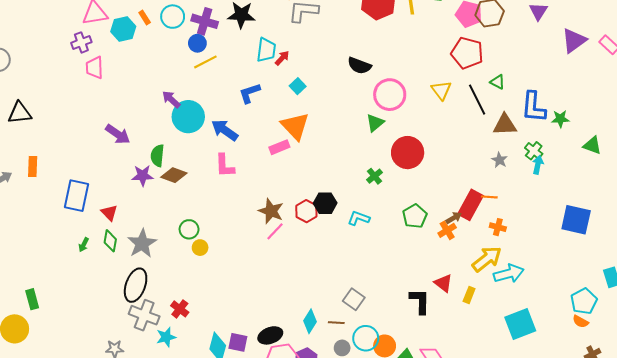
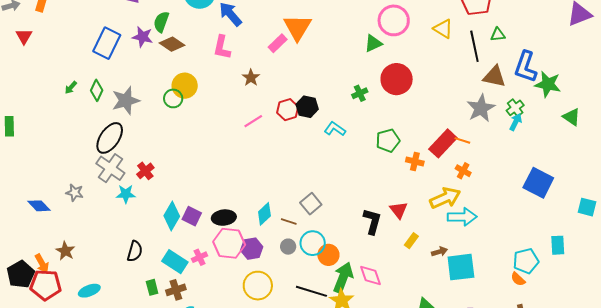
green triangle: (498, 82) -> (498, 35), turned -49
yellow triangle: (441, 90) -> (443, 29), turned -35
green star: (560, 119) -> (548, 84), size x1.5
pink rectangle: (279, 147) -> (278, 43), turned -36
gray star: (499, 160) -> (481, 108), size x1.8
blue rectangle: (77, 196) -> (107, 43), moved
brown star: (271, 211) -> (251, 78), moved, size x0.7
red triangle: (109, 213) -> (24, 36), moved
brown arrow: (454, 218) -> (439, 252), moved
orange cross: (447, 230) -> (415, 162), turned 30
yellow circle: (200, 248) -> (185, 86), moved, size x1.6
yellow rectangle: (469, 295) -> (411, 241), moved

